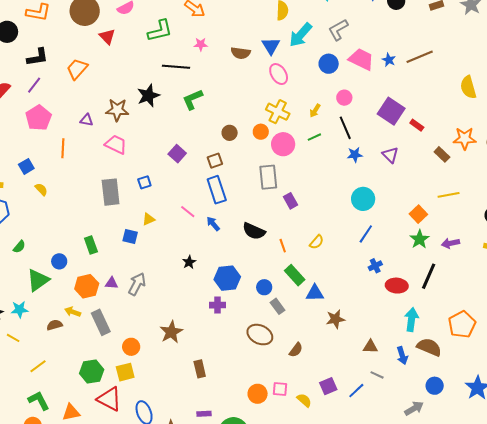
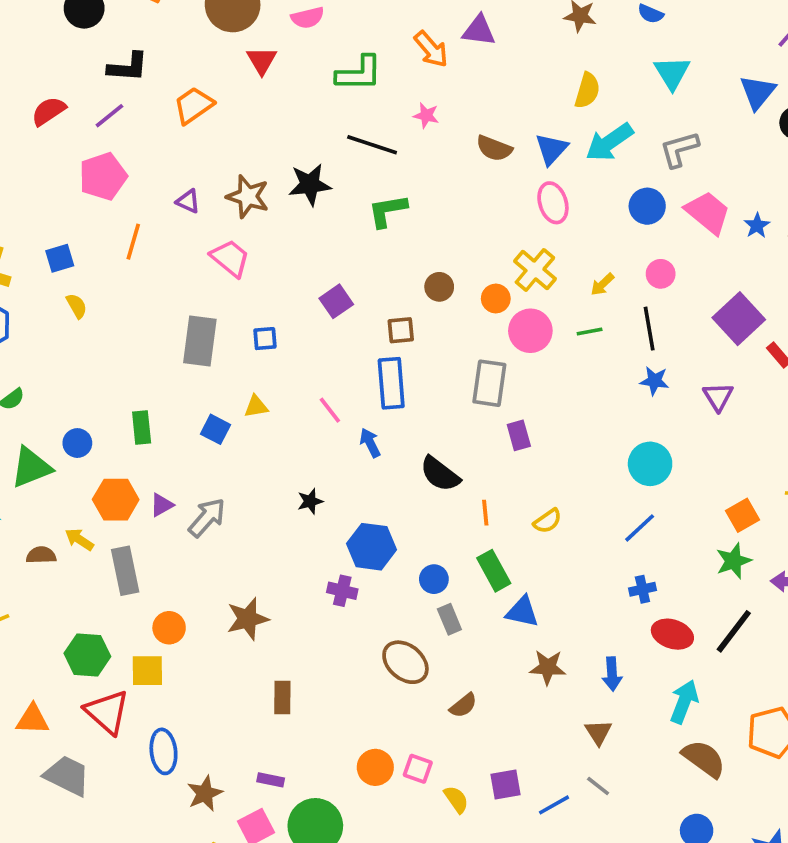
purple triangle: (111, 283) -> (162, 505), turned -48
brown triangle: (370, 347) -> (598, 732), turned 42
blue arrow: (402, 356) -> (612, 674), moved

